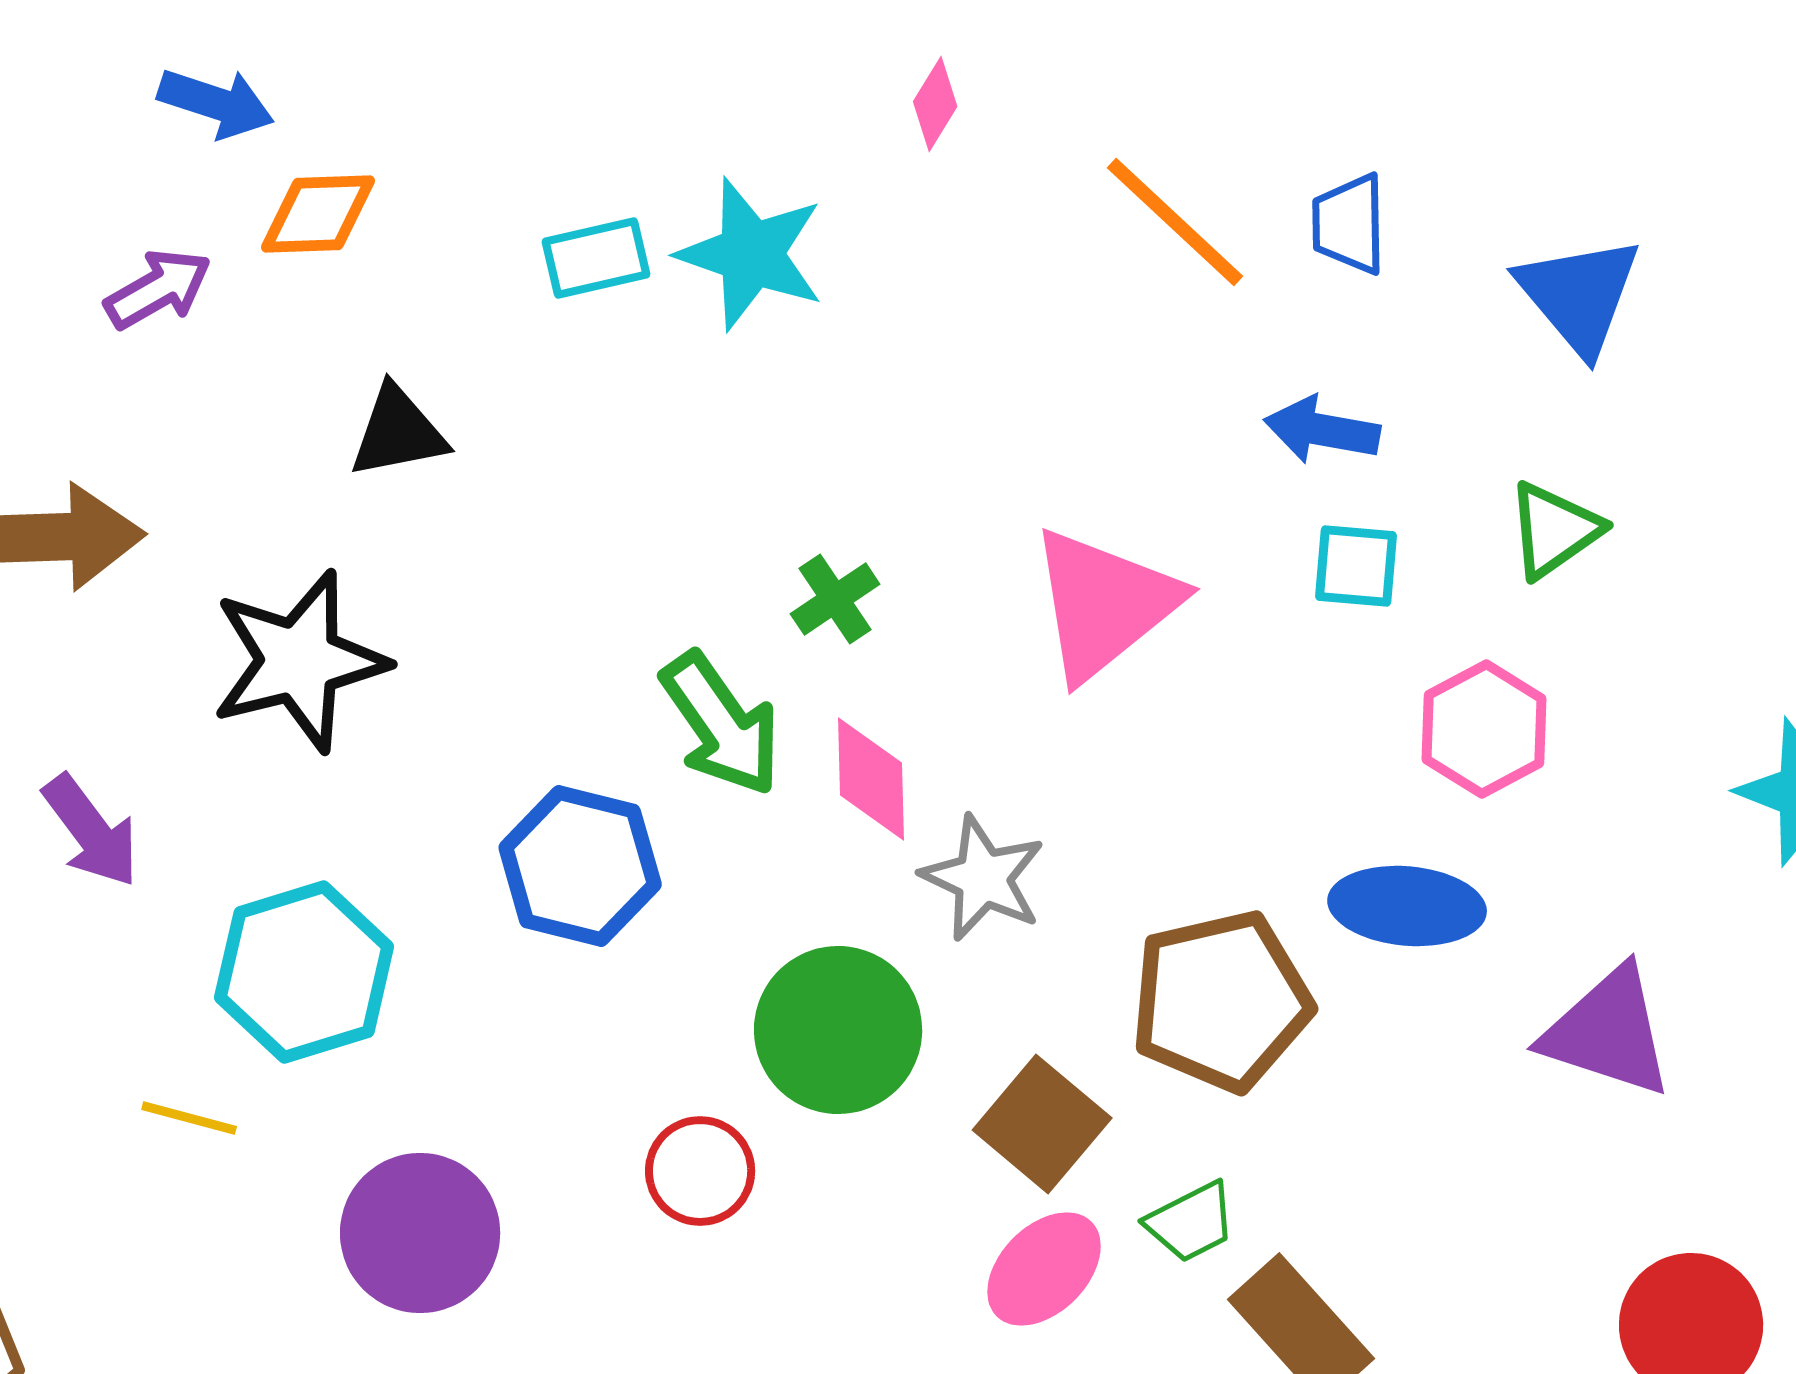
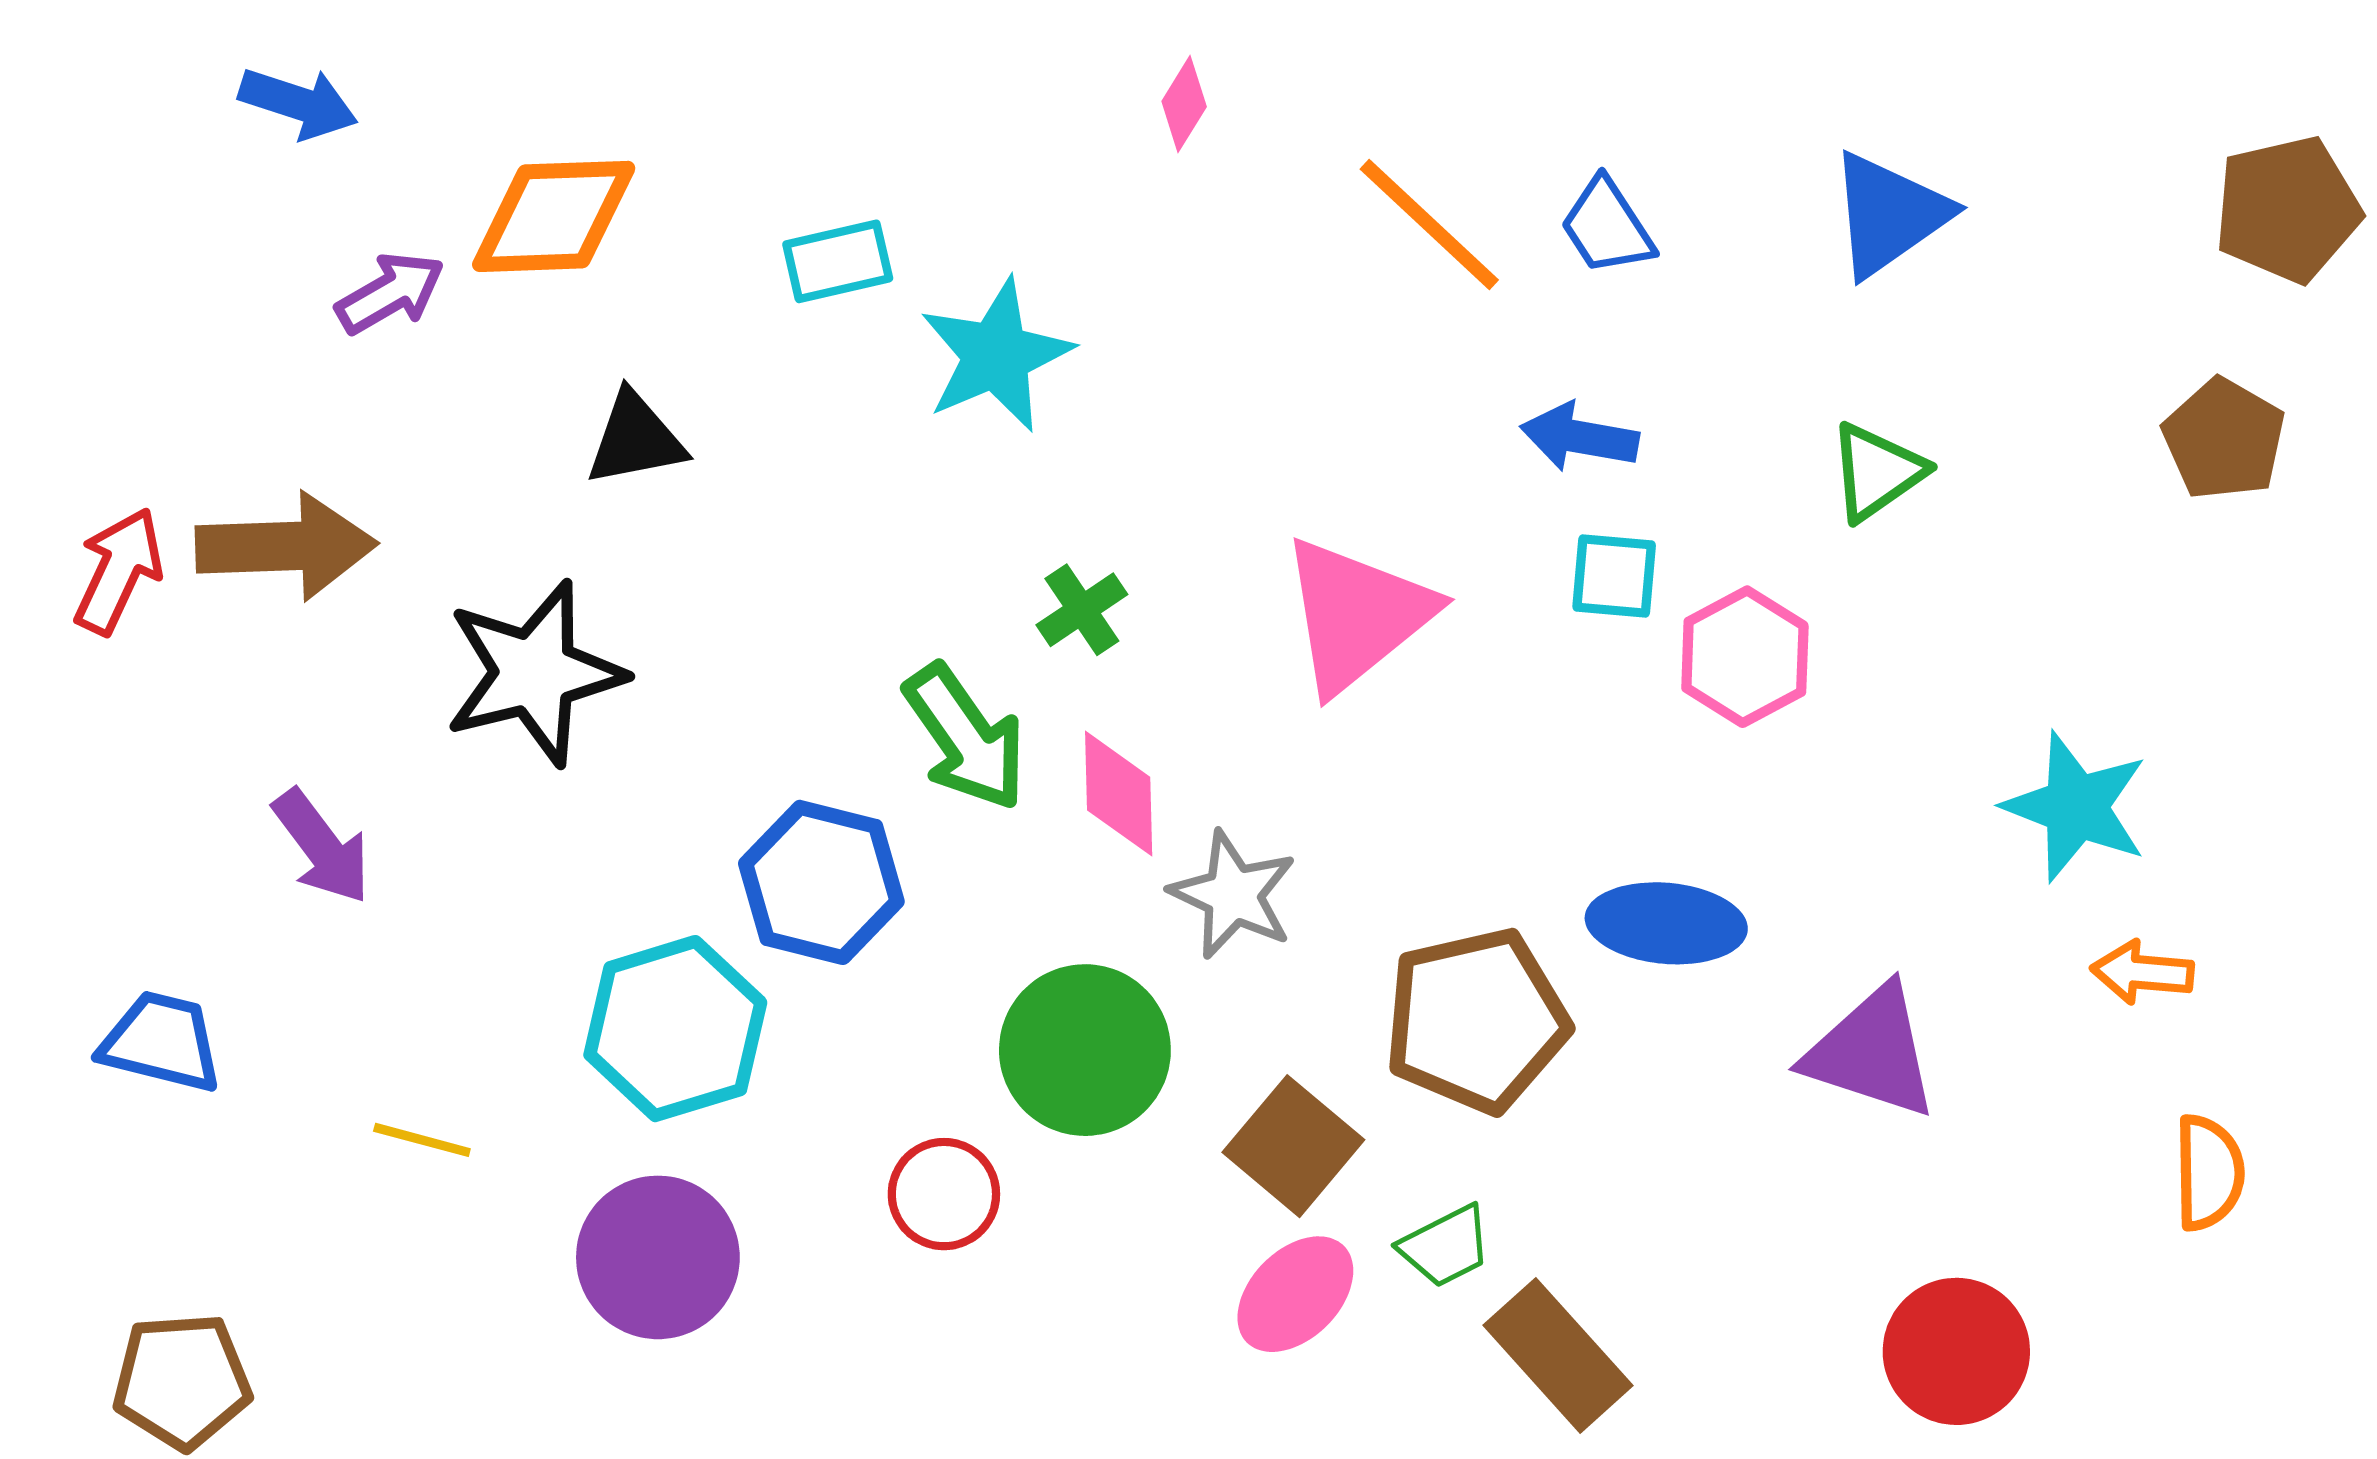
blue arrow: (216, 103) -> (298, 103), moved
orange diamond: (318, 214) -> (554, 216), size x1.4
blue trapezoid: (1349, 224) -> (1607, 227), turned -32
cyan star: (751, 254) -> (996, 355), moved, turned 30
blue triangle: (1579, 295) -> (1889, 214), moved, turned 35
green triangle: (1554, 530) -> (1877, 472), moved
pink hexagon: (1484, 729) -> (1745, 657), moved
cyan hexagon: (304, 972) -> (675, 1029), moved

